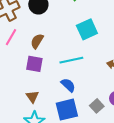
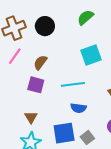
blue semicircle: (68, 85) -> (78, 108), moved, turned 140
gray square: (97, 106) -> (87, 138), moved

